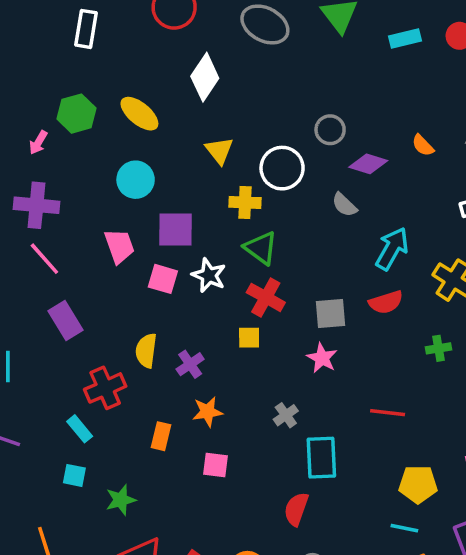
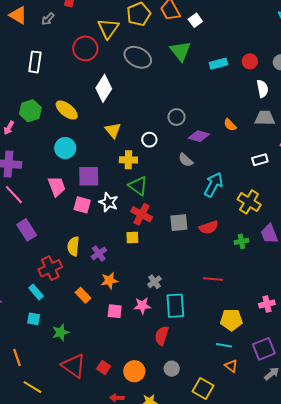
white circle: (282, 168) -> (149, 140), size x0.6
red semicircle: (386, 302) -> (209, 227), moved
pink star: (322, 358) -> (142, 306), moved, turned -30
orange rectangle: (161, 436) -> (83, 295), turned -56

